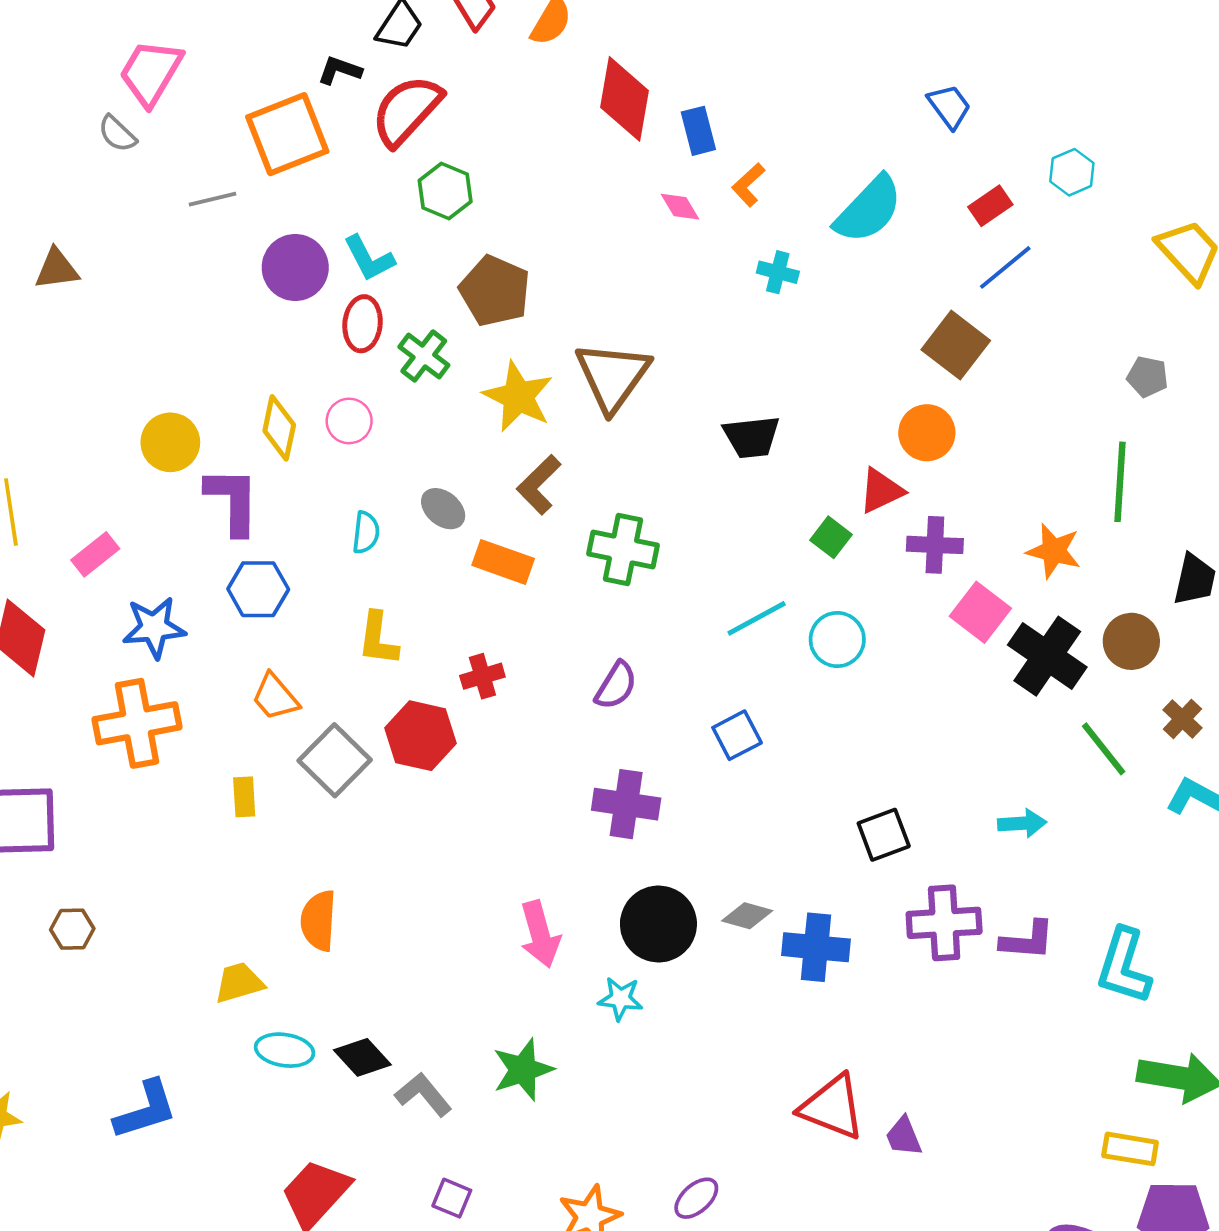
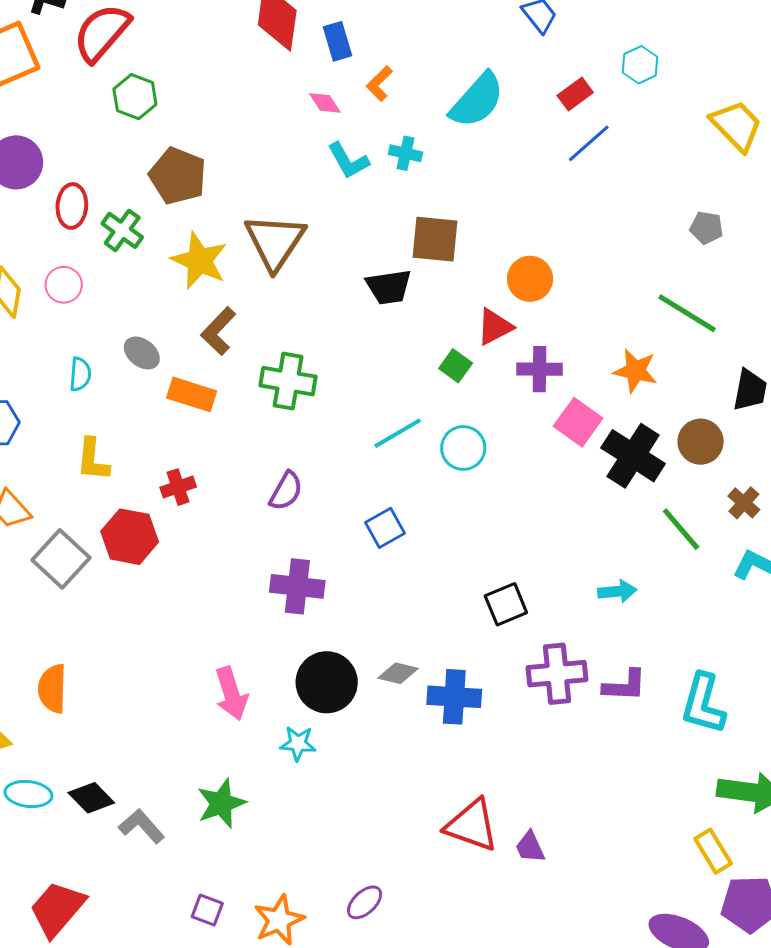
cyan L-shape: (369, 258) -> (348, 161), moved
brown square: (956, 345) -> (435, 239), moved, turned -30
green line: (1120, 482) -> (687, 313), turned -60
yellow rectangle: (1130, 1149) -> (713, 851), turned 51
purple square: (452, 1198) -> (207, 910), moved

